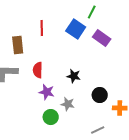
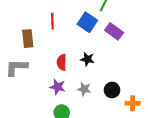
red semicircle: (38, 70) -> (62, 62), moved
black star: (74, 76) -> (87, 59), moved
gray star: (68, 104) -> (84, 89), moved

